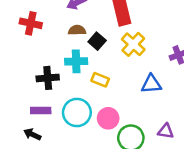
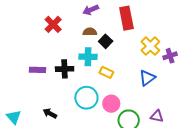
red cross: (31, 23) -> (53, 24), turned 30
yellow cross: (133, 44) -> (150, 46), moved
blue triangle: (151, 84) -> (147, 78), turned -36
purple rectangle: (41, 111) -> (37, 70), moved

